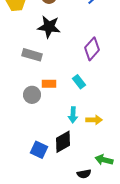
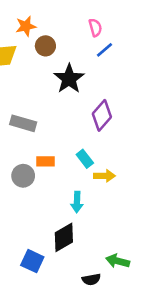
black star: (49, 27) -> (69, 79), moved, turned 30
yellow arrow: (94, 120) -> (104, 176), moved
blue square: (39, 150) -> (32, 261), moved

